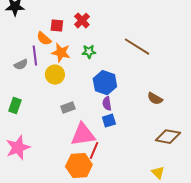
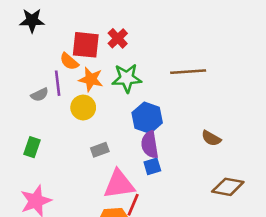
red square: (57, 26) -> (86, 45), size x1.6
brown line: (137, 47) -> (188, 72), turned -36
green star: (89, 52) -> (127, 78), size x1.6
purple semicircle: (107, 104) -> (150, 145), size x1.5

